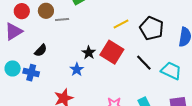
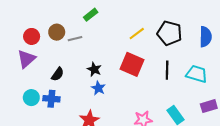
black star: (89, 53) -> (94, 69), moved
black line: (144, 63) -> (167, 70), turned 54

